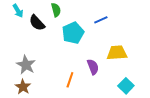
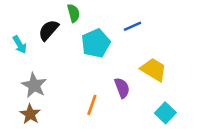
cyan arrow: (18, 11) -> (20, 45), moved
black semicircle: (37, 23) -> (49, 30), turned 84
yellow trapezoid: (117, 53) -> (154, 70), turned 35

